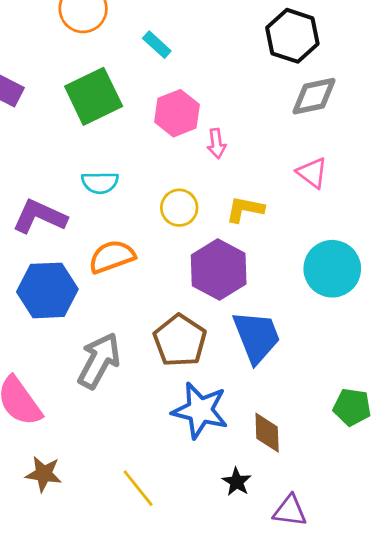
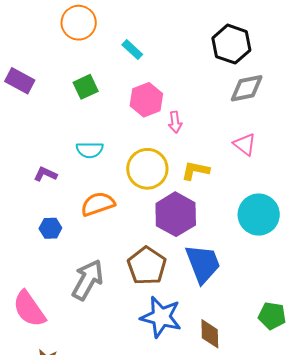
green square: (94, 96) -> (86, 87), size x0.6
yellow circle: (179, 208) -> (147, 169), size x1.5
purple L-shape: (40, 217) -> (45, 174), size x0.6
blue hexagon: (47, 290) -> (50, 228), size x0.5

